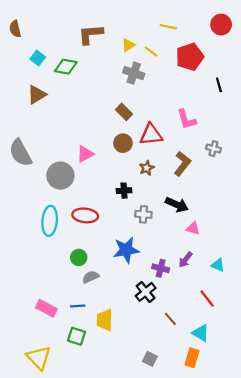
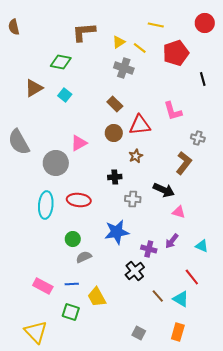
cyan square: (38, 58) -> (65, 95), moved
brown L-shape: (182, 164) -> (184, 163), moved
yellow trapezoid: (105, 320) -> (97, 297), turned -30
cyan triangle: (201, 333) -> (181, 299), moved

